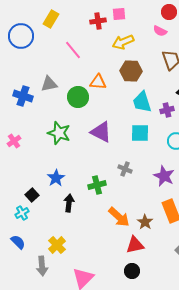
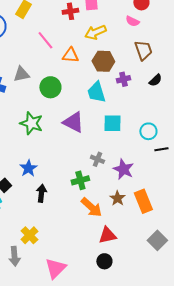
orange triangle: (98, 82) -> (70, 55), moved
cyan trapezoid: (142, 102) -> (96, 92), moved
purple cross: (167, 110) -> (123, 79), moved
purple star: (164, 176) -> (123, 169), moved
green cross: (97, 185) -> (80, 180), moved
brown star: (145, 222) -> (117, 198), moved

